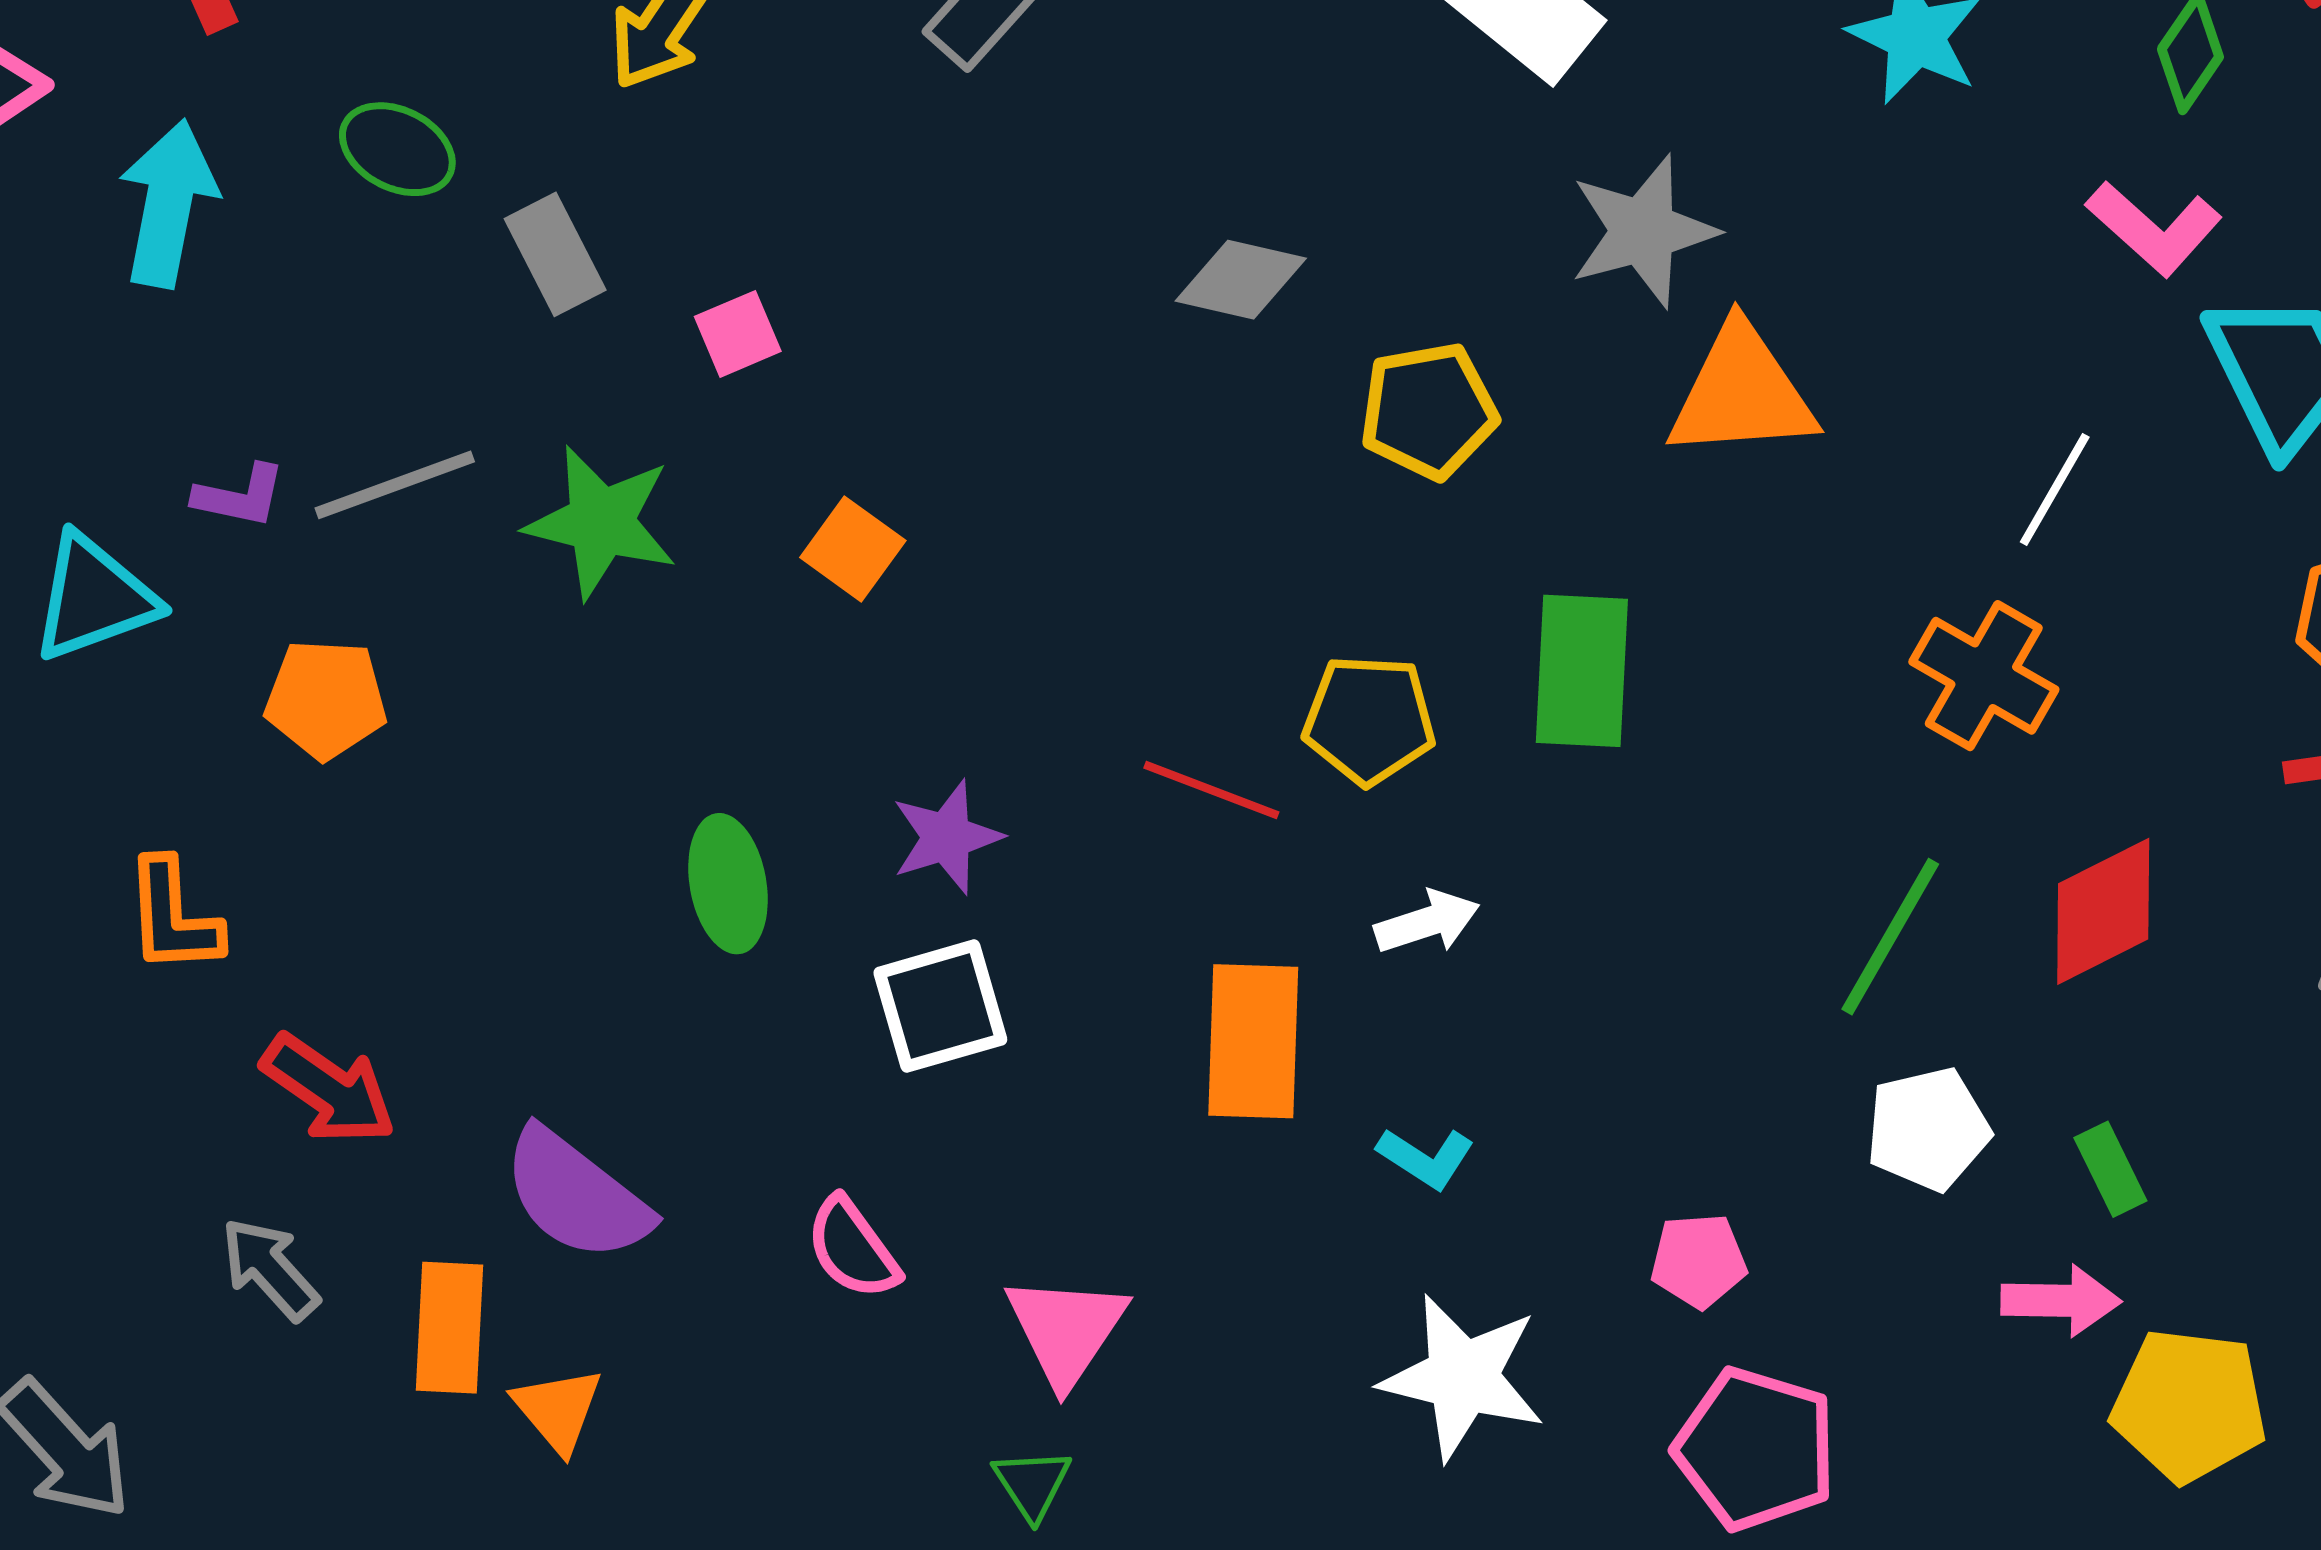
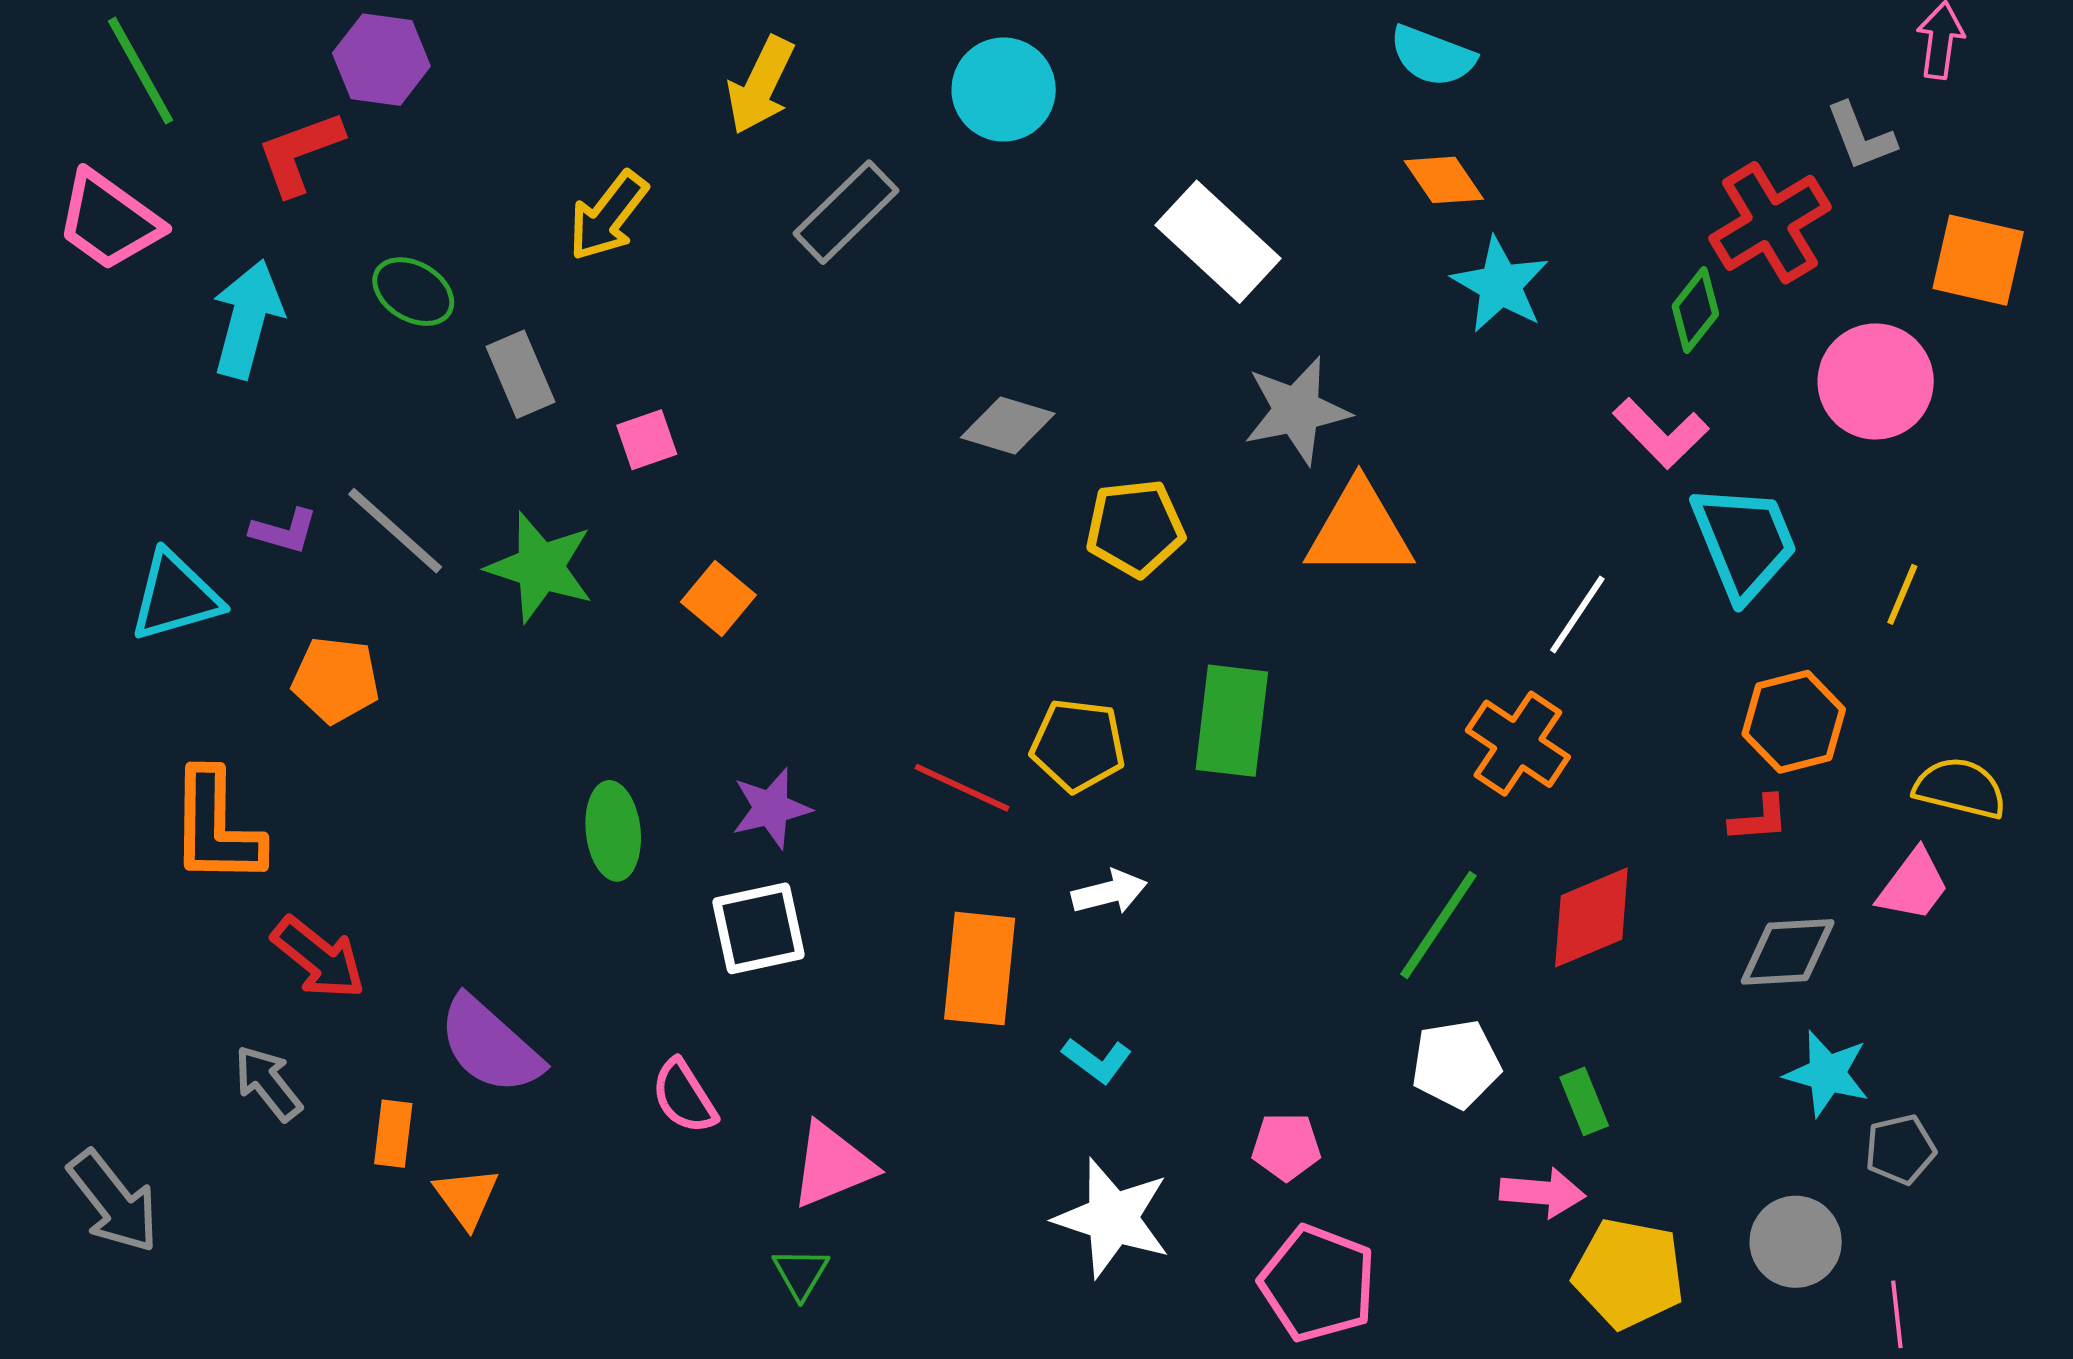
gray line: (395, 485) -> (395, 531), turned 58
orange L-shape: (173, 916) -> (216, 827), size x1.4
orange rectangle: (450, 1328) -> (393, 1134), size x0.7
pink triangle: (1066, 1330) -> (832, 1165), turned 30

